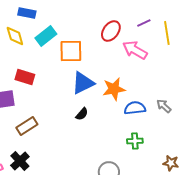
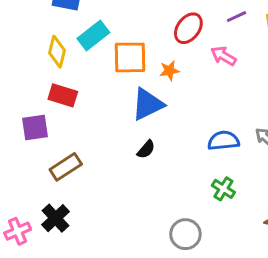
yellow diamond: (15, 36) -> (57, 52), moved, turned 30
pink arrow: (135, 50) -> (223, 56), size x0.7
orange star: (114, 89) -> (169, 71), moved, size x0.6
green cross: (135, 141) -> (223, 189), turned 35

